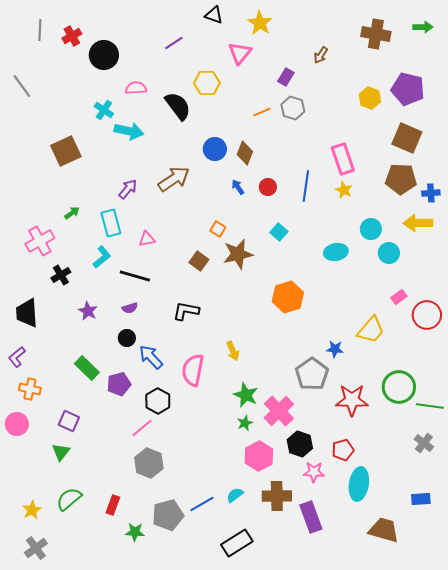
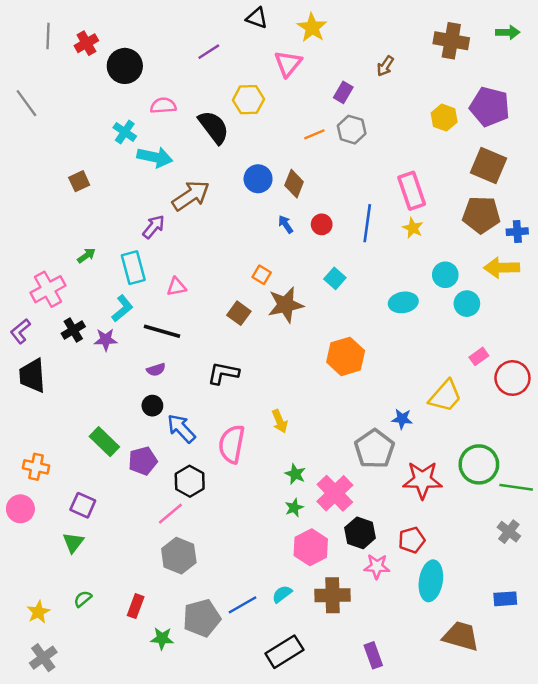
brown square: (66, 151) -> (79, 181), size x0.6
brown arrow: (174, 179) -> (191, 196), moved
purple star: (88, 311) -> (106, 340), moved, turned -30
purple L-shape: (17, 357) -> (20, 331), moved
green star: (246, 395) -> (295, 474), size x0.7
green semicircle: (69, 499) -> (83, 599), size x0.6
purple rectangle: (311, 517) -> (373, 655), moved, size x0.7

